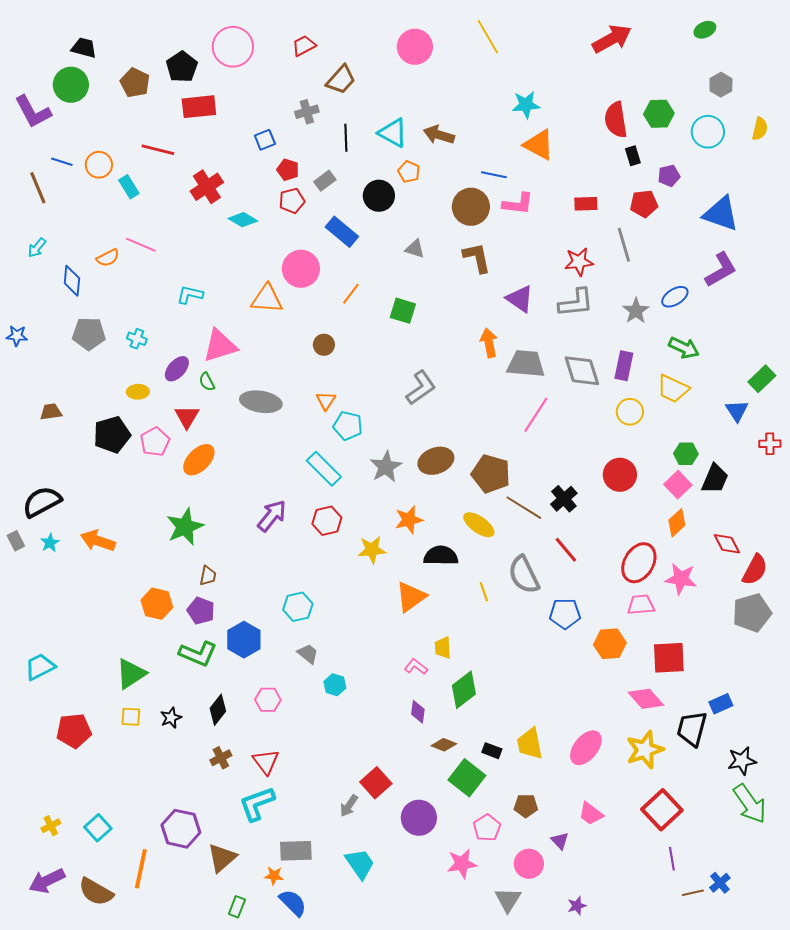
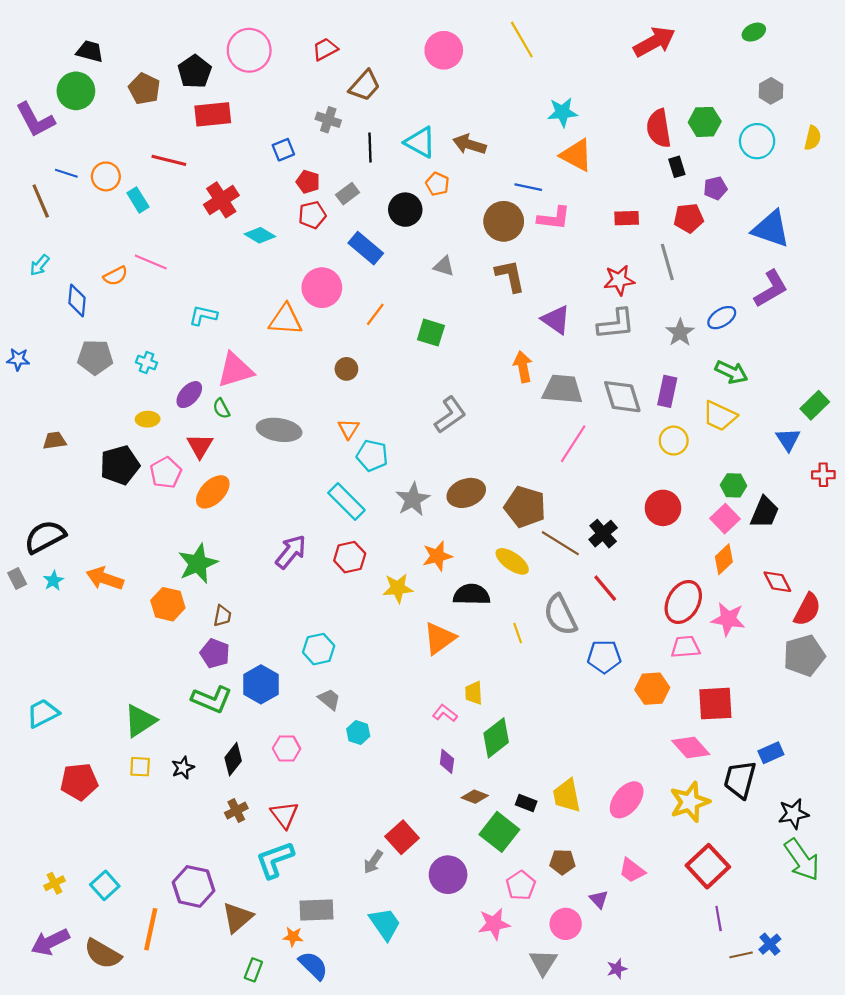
gray cross: (307, 112) -> (328, 120), turned 35
orange hexagon: (157, 604) -> (168, 604), moved

